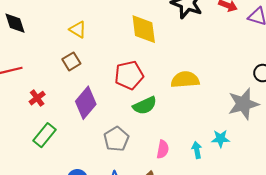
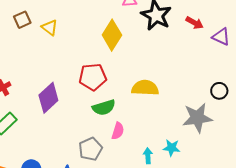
yellow diamond: (144, 29) -> (112, 35), turned 32
brown square: (71, 61) -> (22, 20), moved
gray pentagon: (116, 139) -> (91, 149), moved
pink semicircle: (163, 149) -> (118, 131), moved

